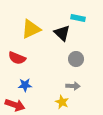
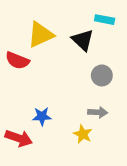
red semicircle: (17, 58) -> (17, 60), moved
blue star: (25, 85) -> (42, 116), moved

